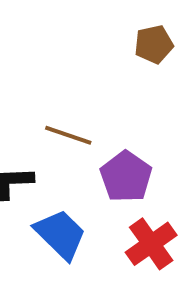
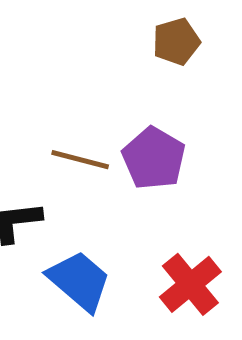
purple pentagon: (126, 177) -> (154, 158), moved

